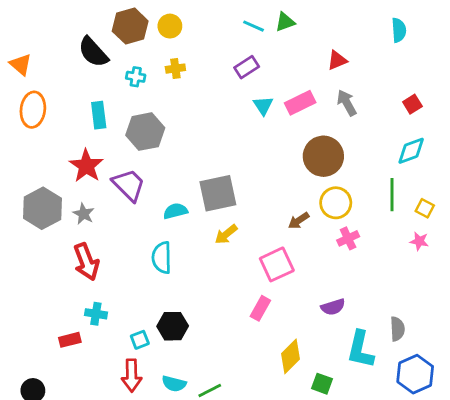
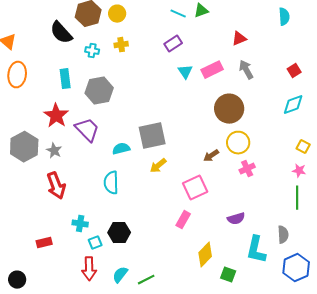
green line: (392, 195) -> (297, 198), moved
cyan cross: (96, 314) -> (80, 224), moved
cyan semicircle: (174, 384) -> (120, 275), turned 114

